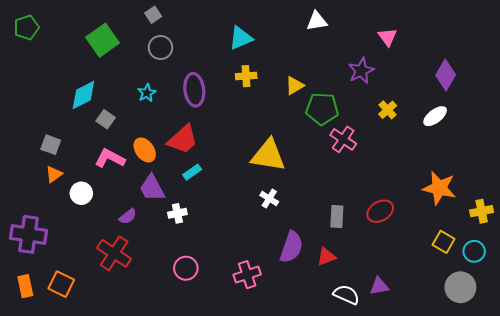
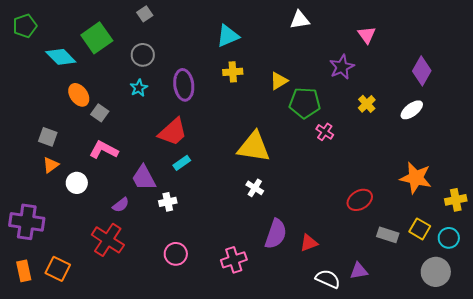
gray circle: (161, 48) -> (143, 55), moved
cyan diamond: (83, 95) -> (61, 57), moved, turned 72
pink cross: (343, 139) -> (325, 132), size x0.7
orange ellipse: (145, 150) -> (79, 95), moved
gray rectangle: (337, 216) -> (388, 235), moved, turned -75

